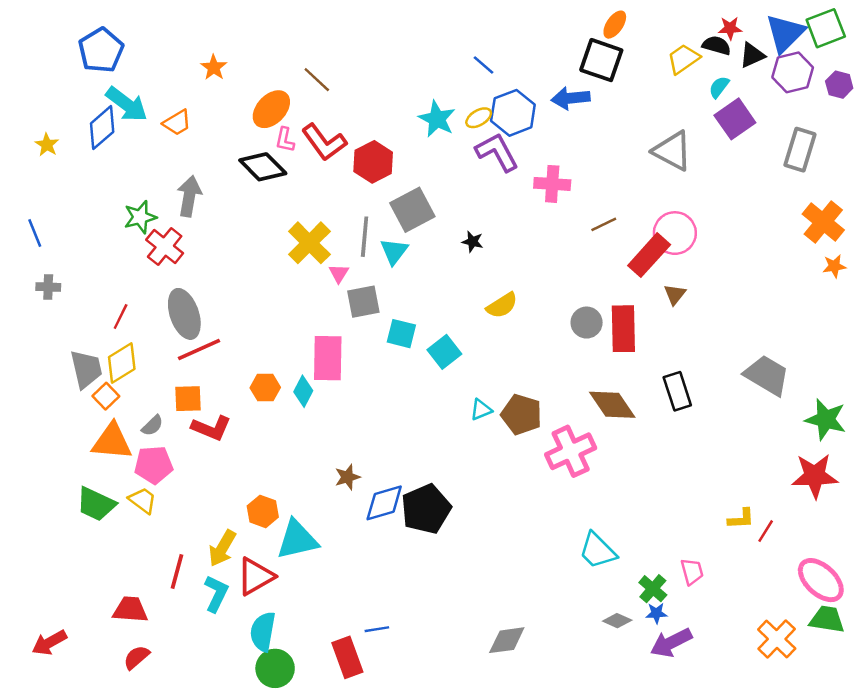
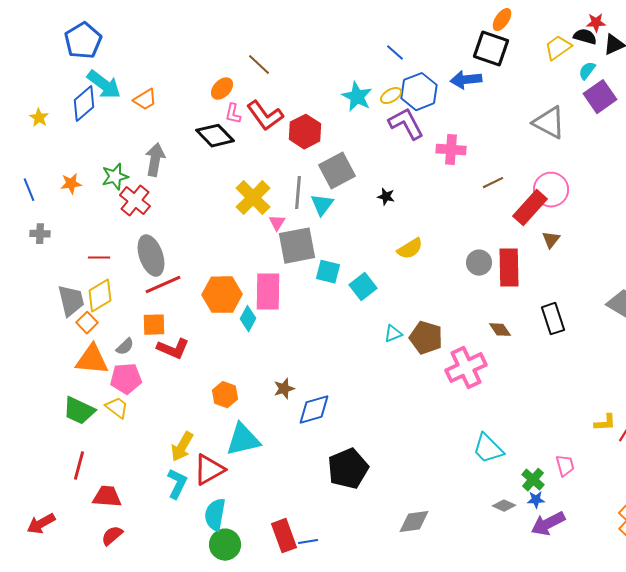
orange star: (214, 67) -> (71, 184), moved, turned 30
orange ellipse: (271, 109) -> (222, 89), size x0.7
gray square: (363, 302) -> (297, 246), size x1.4
red line: (121, 316) -> (99, 258), turned 65
orange hexagon: (265, 388) -> (222, 295), moved, size x1.6
brown diamond: (612, 405) -> (500, 330), size x0.6
black pentagon: (426, 509) -> (348, 469), moved
orange hexagon: (263, 511) -> (225, 395), moved
red line: (177, 572) -> (79, 466), moved
blue line: (377, 629) -> (308, 542), moved

